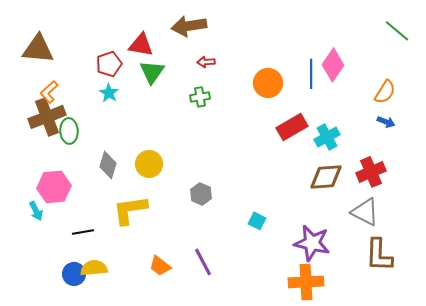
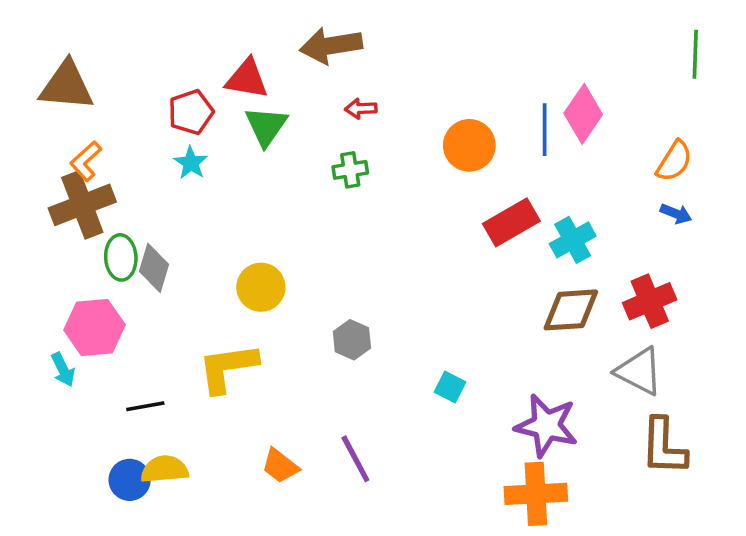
green line: (397, 31) -> (695, 54), turned 52
green ellipse: (69, 131) -> (121, 257), moved
gray diamond: (108, 165) -> (154, 268), moved

